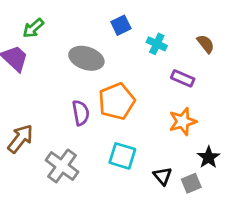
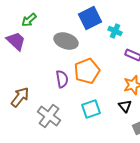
blue square: (121, 25) -> (90, 18), size x1.6
cyan square: (122, 156) -> (91, 109), turned -36
black triangle: (163, 176) -> (125, 106), moved

